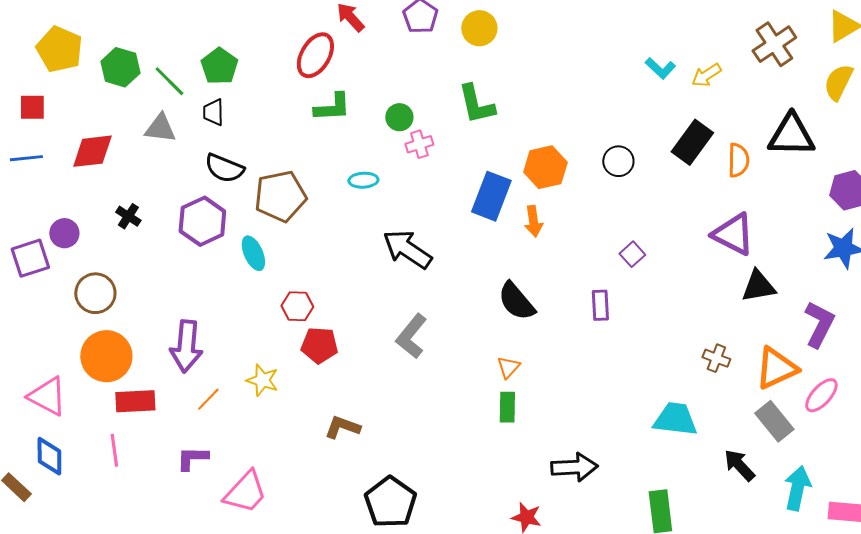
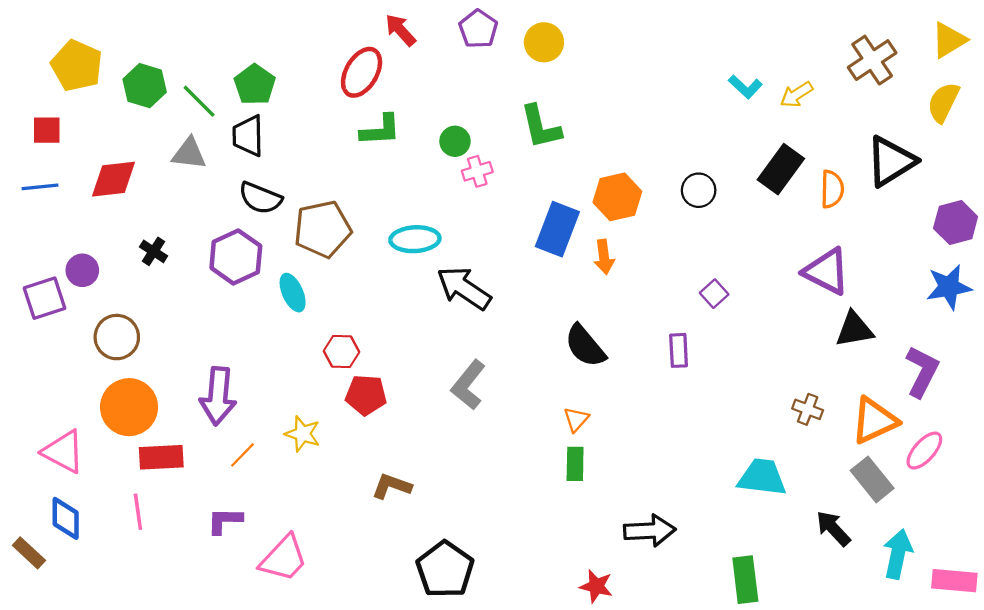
black trapezoid: (213, 112) -> (248, 136), size x1.4
black triangle: (791, 135) -> (891, 161), turned -33
cyan ellipse: (363, 180) -> (415, 239), moved, size x1.5

